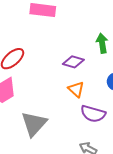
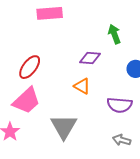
orange triangle: (76, 89) -> (82, 86), moved

